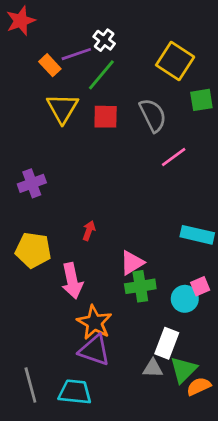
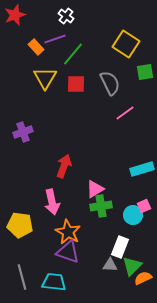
white cross: (104, 40) -> (66, 16), moved
red arrow: (89, 231) -> (64, 166), size x1.6
cyan rectangle: (197, 235) -> (142, 169), turned -30
yellow pentagon: (33, 250) -> (20, 225), moved

